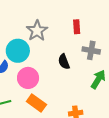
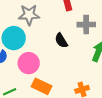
gray star: (37, 31) -> (29, 15), turned -30

